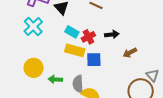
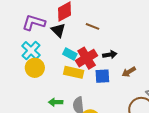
red cross: (88, 37) -> (87, 58), size x1.5
blue square: (94, 60) -> (102, 76), moved
yellow circle: (34, 68) -> (35, 68), moved

